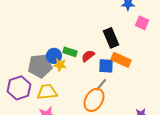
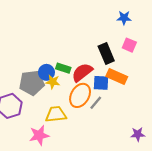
pink square: (142, 23) -> (129, 45), moved
red semicircle: (88, 56) -> (82, 72), size x1.5
yellow trapezoid: (47, 92) -> (56, 114), moved
orange ellipse: (94, 100) -> (80, 95), moved

